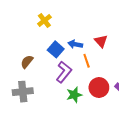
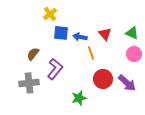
blue square: (56, 49) -> (61, 33), moved, turned -35
purple L-shape: (64, 72) -> (55, 69), moved
green star: (74, 95) -> (79, 98), moved

